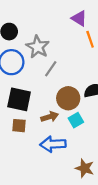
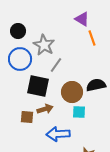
black square: (19, 99) -> (38, 86), moved
brown arrow: (50, 117) -> (45, 109), moved
cyan square: (76, 120) -> (79, 112), turned 32

